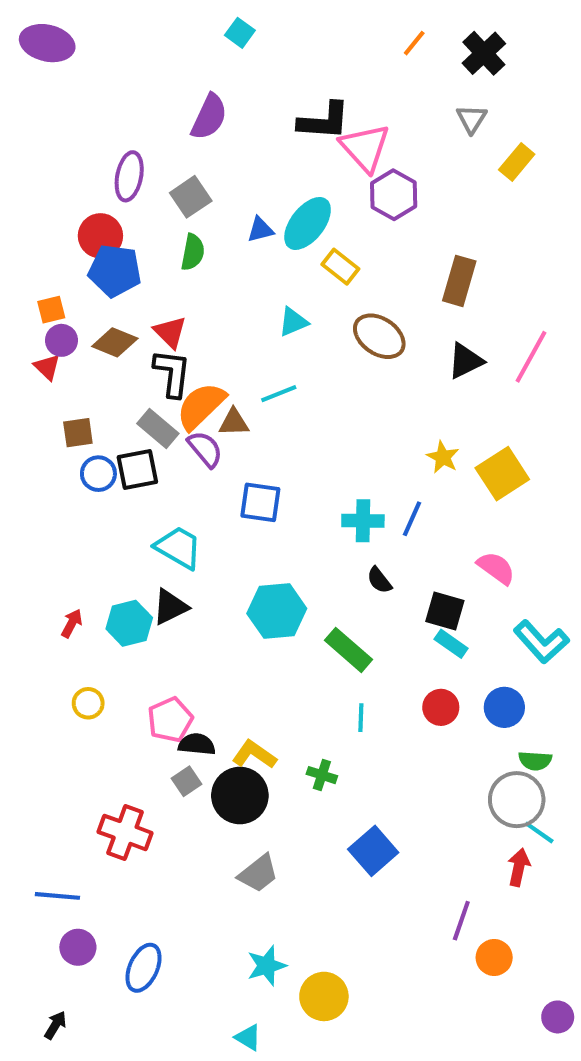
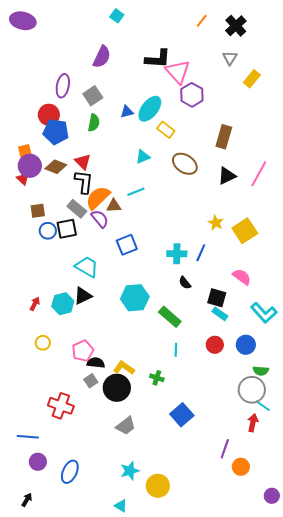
purple circle: (62, 340) -> (30, 166), size x1.5
blue square: (260, 502) -> (127, 245), turned -30

